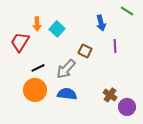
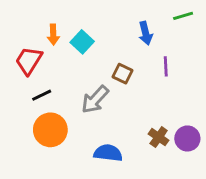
green line: (127, 11) -> (183, 16), turned -48
black line: (38, 68) -> (42, 95), moved
blue semicircle: (67, 94) -> (108, 153), moved
purple circle: (127, 107) -> (187, 138), moved

